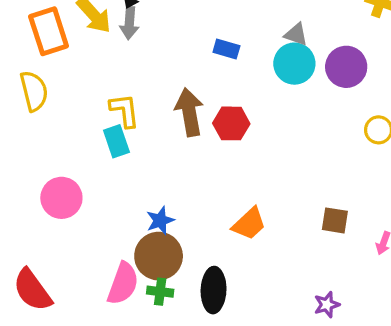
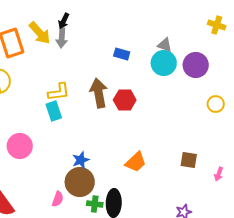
yellow L-shape: (125, 110) -> (59, 92), turned 90
pink semicircle: (123, 284) -> (58, 199), size x0.6
green cross: (160, 292) -> (95, 204), moved

